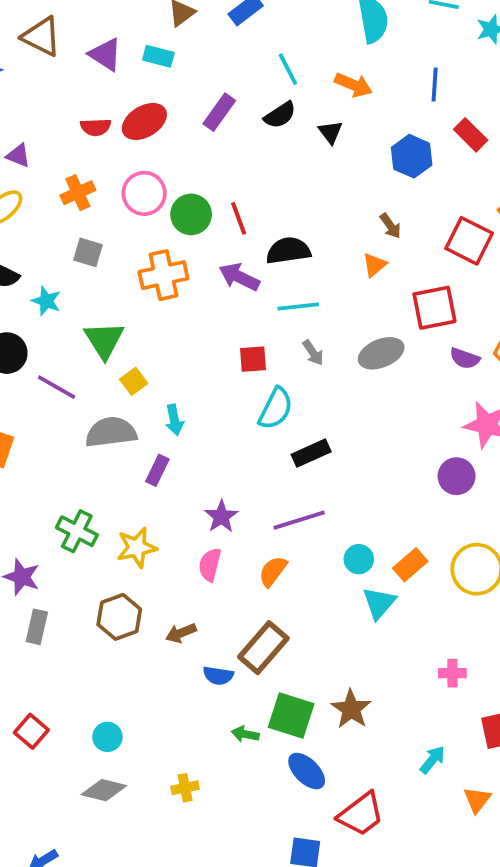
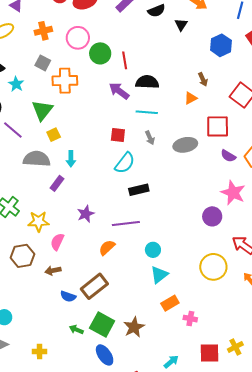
orange cross: (163, 275) -> (65, 81), moved
pink semicircle: (210, 565) -> (57, 242), moved
orange rectangle: (410, 565) -> (170, 303), moved

